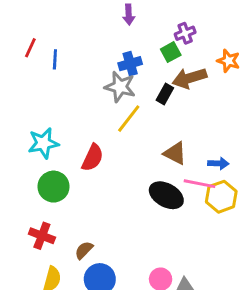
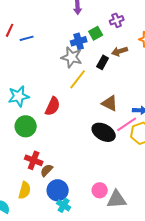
green square: (171, 52) -> (96, 33), moved
blue line: (55, 59) -> (27, 38), turned 72
brown arrow: (189, 78) -> (120, 51), size x0.7
pink line: (200, 184) -> (127, 124), turned -45
red cross: (42, 236) -> (34, 160), moved

